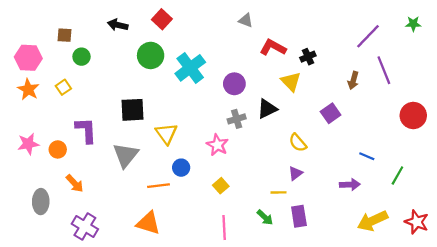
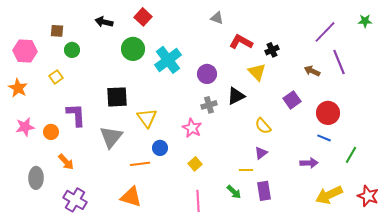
brown arrow: (353, 80) -> (312, 71), turned 98
orange star: (28, 89) -> (18, 88), moved
red circle: (413, 115) -> (328, 113), moved

